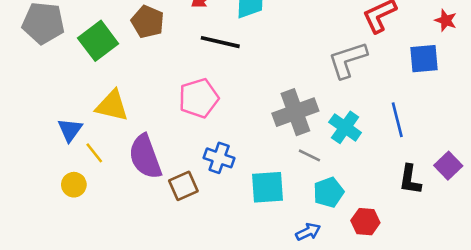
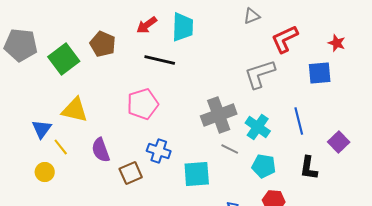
purple semicircle: (145, 157) -> (101, 150), size x0.7
purple square: (448, 166) -> (339, 142), moved
cyan pentagon: (329, 192) -> (264, 166), moved, turned 30

